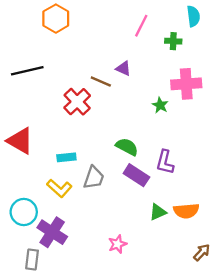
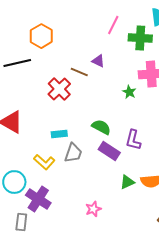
orange hexagon: (56, 19) -> (41, 36), moved
green cross: (173, 41) -> (140, 38), size x1.6
cyan rectangle: (66, 157) -> (59, 134), moved

